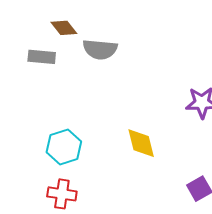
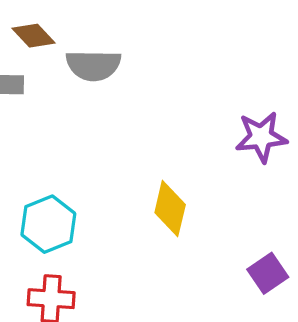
yellow diamond: (141, 143) -> (170, 209), turned 32

